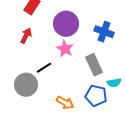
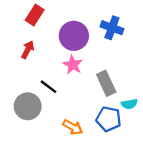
blue cross: (104, 32) -> (112, 28), moved
black line: (44, 68) -> (48, 87), turned 70

